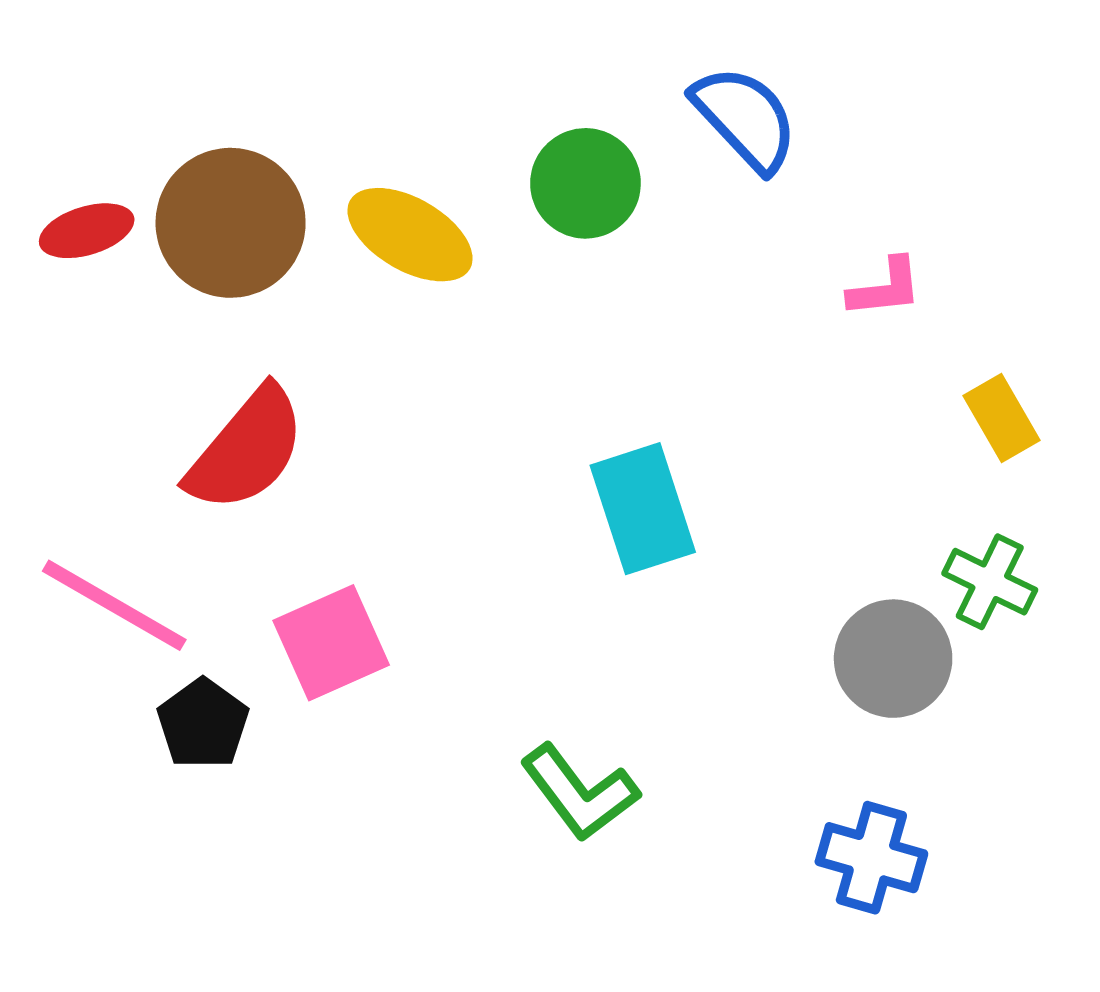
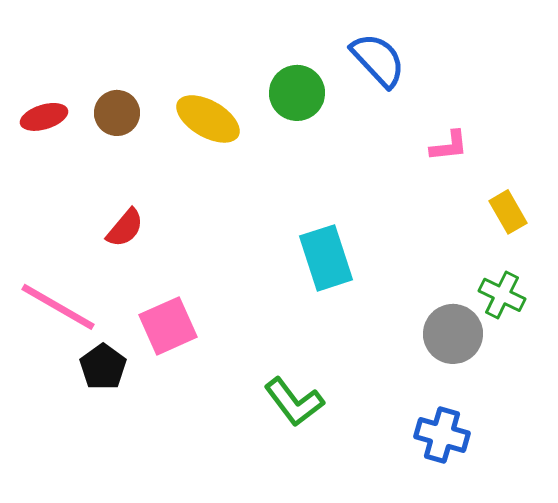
brown circle: (231, 223) -> (117, 113), size x0.6
red semicircle: (246, 450) -> (125, 228), size x0.6

